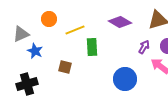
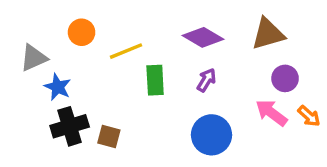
purple arrow: (144, 47) -> (206, 80), moved
brown square: (65, 67) -> (109, 137), moved
black cross: (27, 84) -> (70, 126), moved

